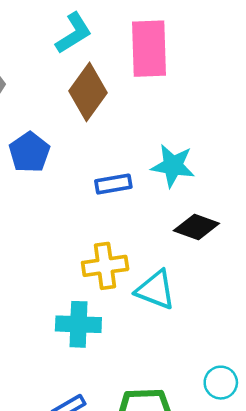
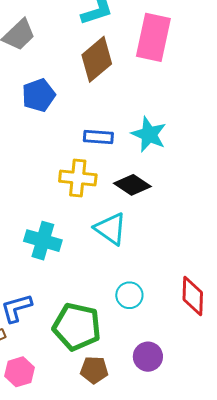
black diamond: (196, 227) -> (132, 185), moved
yellow cross: (105, 266) -> (78, 178), moved
cyan circle: (221, 383) -> (129, 295), moved

